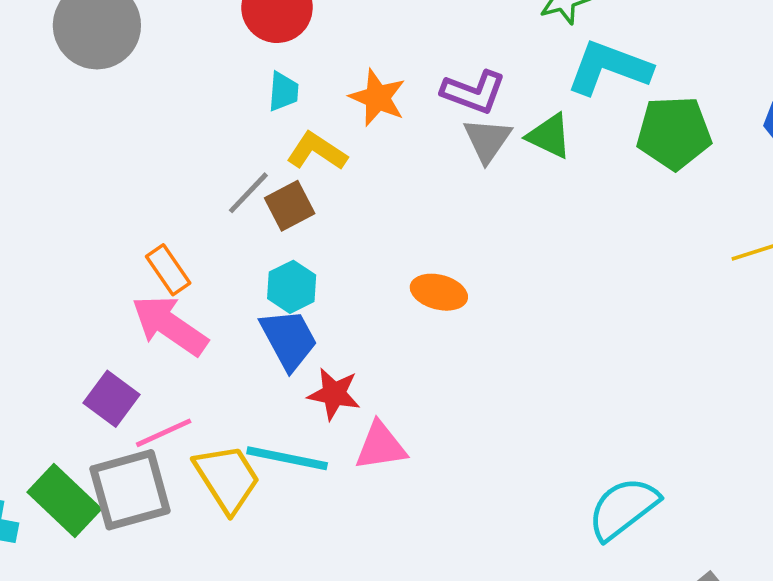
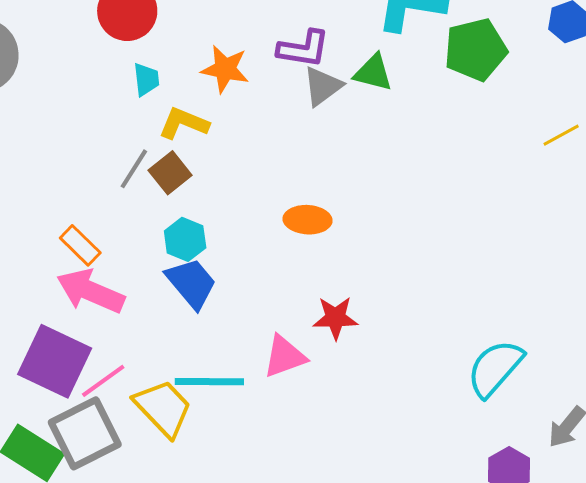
gray triangle: (487, 140) -> (323, 86), turned 30
red star: (334, 394) -> (335, 318), moved
purple square: (112, 399) -> (55, 361), size x1.6

